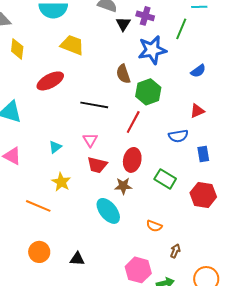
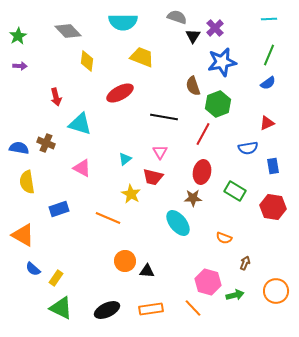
purple cross: (145, 16) -> (215, 28), turned 30
green line: (181, 29) -> (269, 55), moved
red trapezoid: (97, 165) -> (153, 177), moved
orange circle: (39, 252) -> (125, 261), moved

